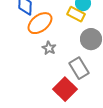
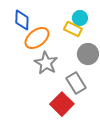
gray star: (49, 48) -> (46, 63), size x1.6

